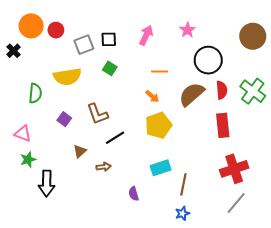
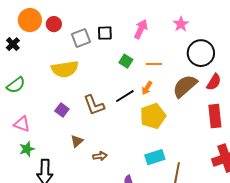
green square: (110, 68) -> (126, 61), moved
red semicircle: (222, 90) -> (214, 82), turned 36
green semicircle: (35, 93) -> (16, 85), moved, turned 48
orange arrow: (152, 96) -> (147, 88), turned 80
black line: (115, 138) -> (125, 96), moved

